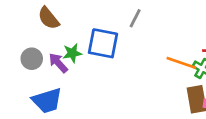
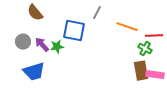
green star: (72, 53) -> (57, 47), moved
orange line: (181, 63) -> (127, 27), moved

